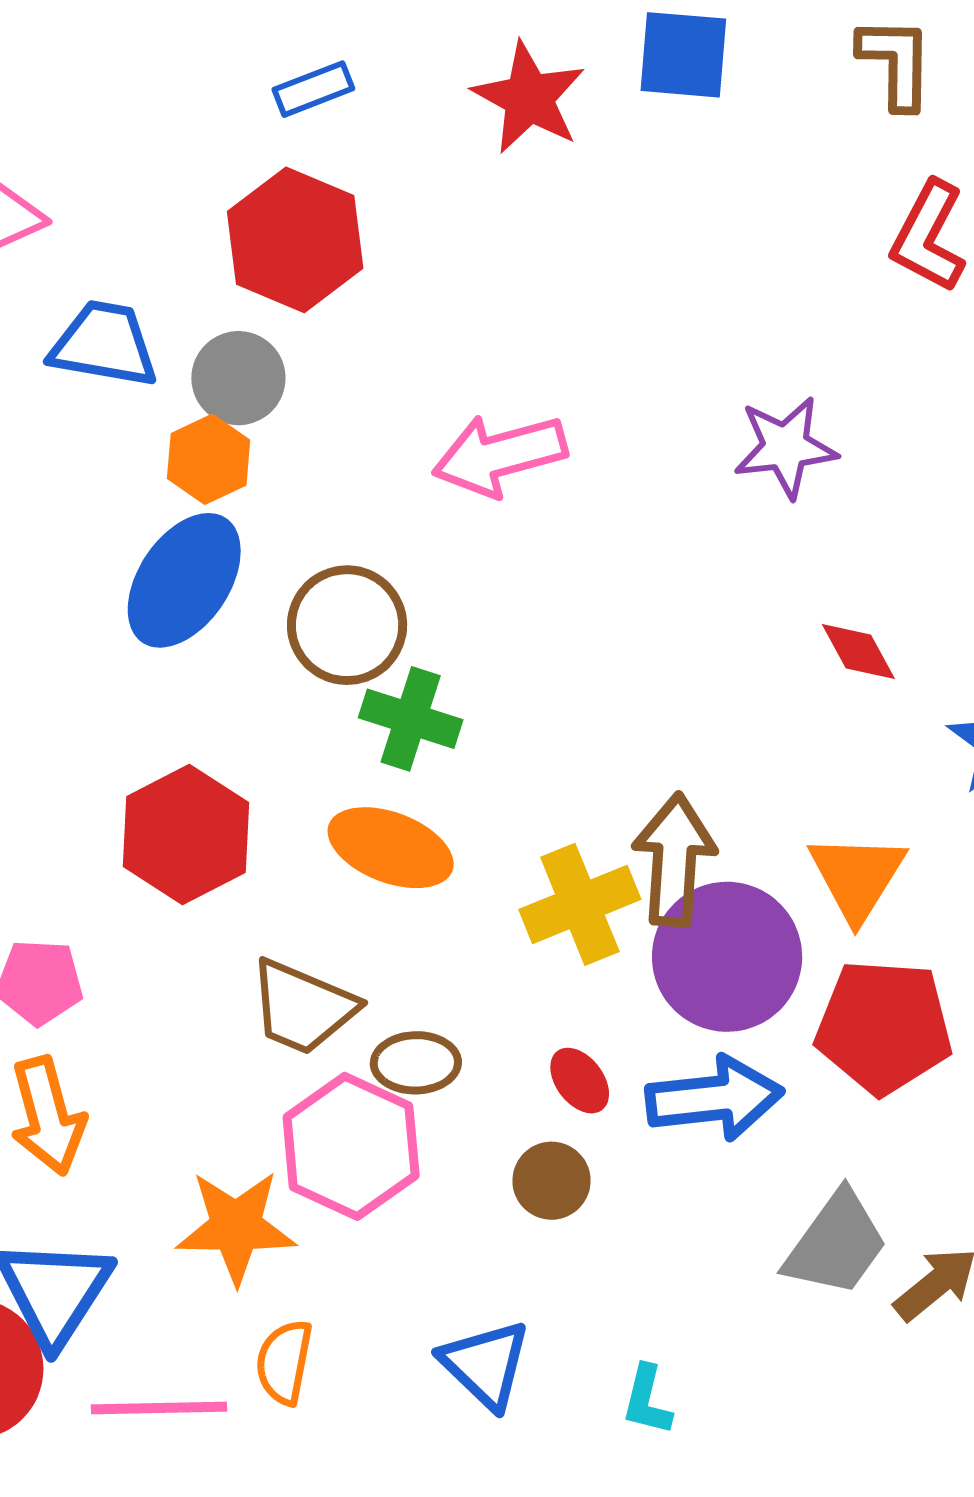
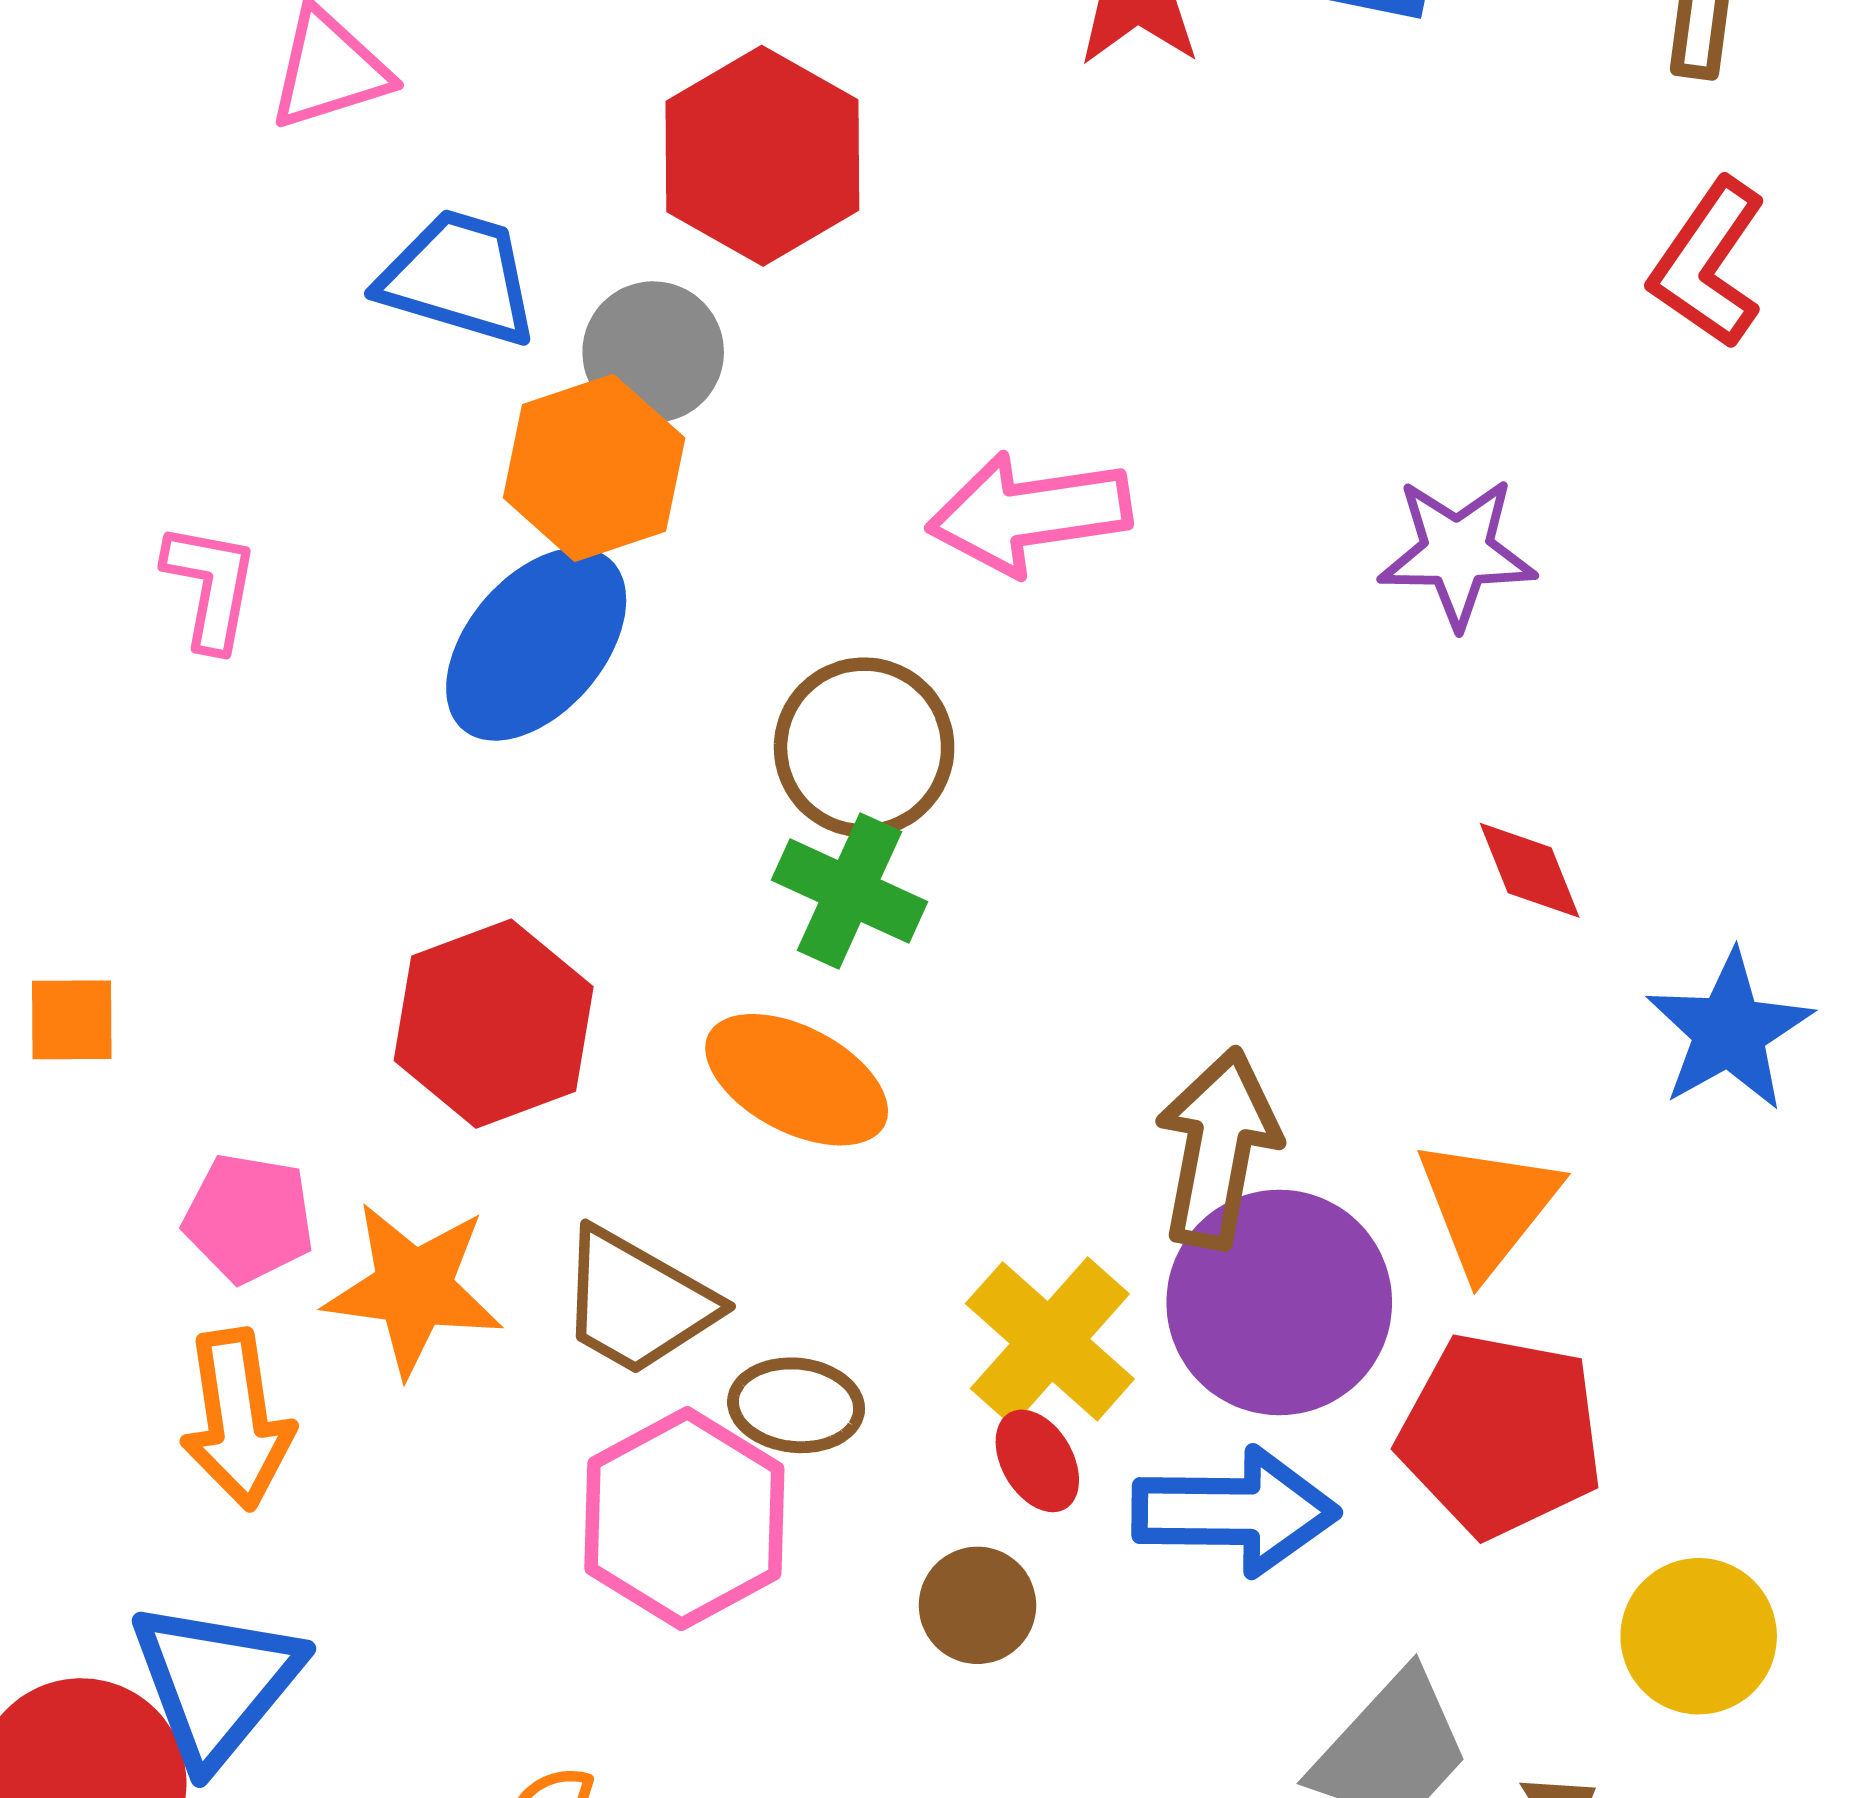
orange hexagon: (209, 459) -> (594, 468), size x1.4
brown circle: (347, 625) -> (864, 747), moved
yellow cross: (580, 904) -> (1050, 1341), moved, turned -33
orange star: (236, 1227) -> (413, 1289), moved

